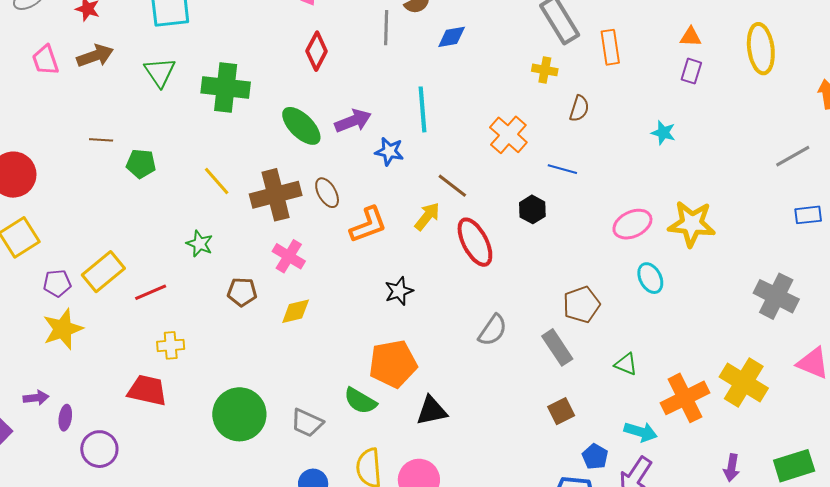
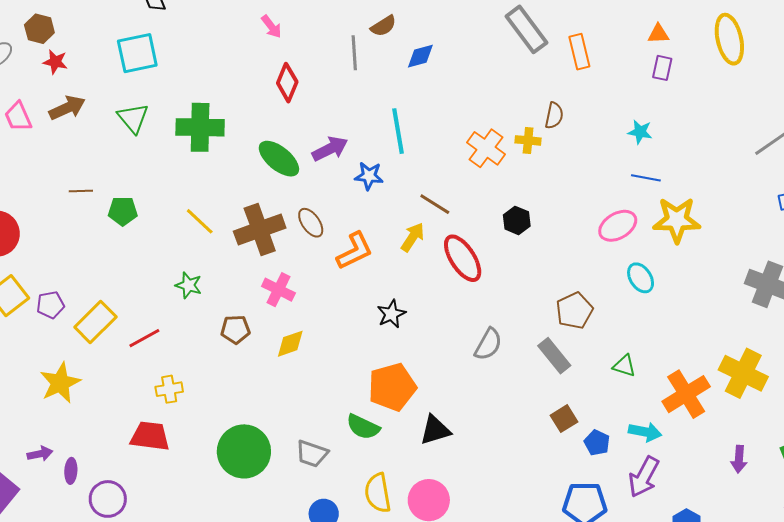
yellow cross: (545, 70) -> (528, 140), moved
blue line: (562, 169) -> (646, 178), moved
purple pentagon: (57, 283) -> (50, 305), moved
blue pentagon: (595, 457) -> (597, 443), moved

